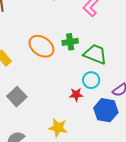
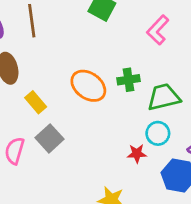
green trapezoid: (95, 54) -> (164, 97), turned -35
gray square: (17, 97) -> (50, 138), moved

